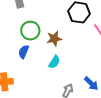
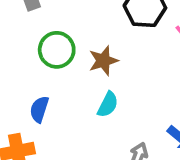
blue semicircle: (24, 52) -> (39, 109), moved

